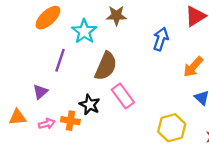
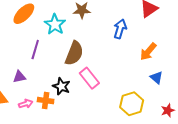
purple triangle: (40, 92) -> (19, 77), turned 32

